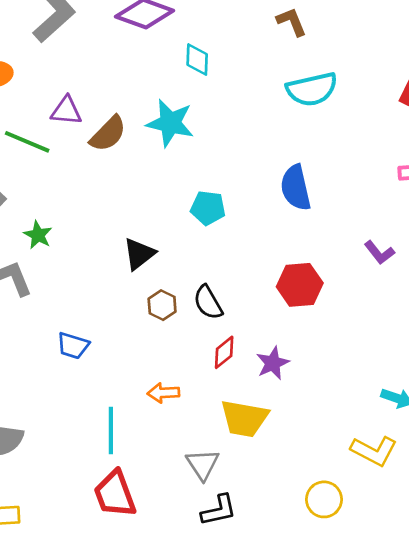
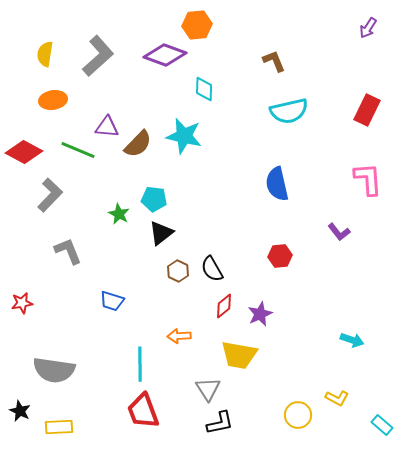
cyan pentagon: (208, 208) -> (154, 199), moved
green star: (38, 235) -> (119, 214), moved
red hexagon: (300, 285) -> (280, 256), size x0.7
yellow L-shape: (374, 451) -> (337, 398), moved, size x0.7

